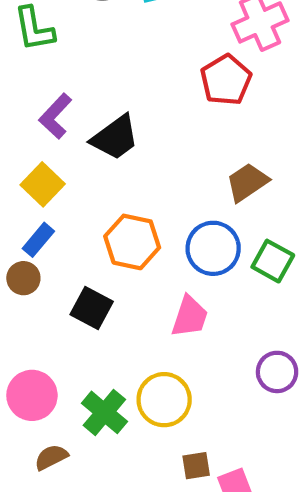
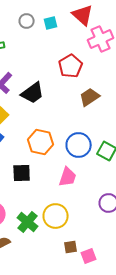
red pentagon: (226, 80) -> (71, 66), moved
brown trapezoid: (247, 182) -> (90, 97), moved
black square: (92, 308) -> (22, 173), turned -30

